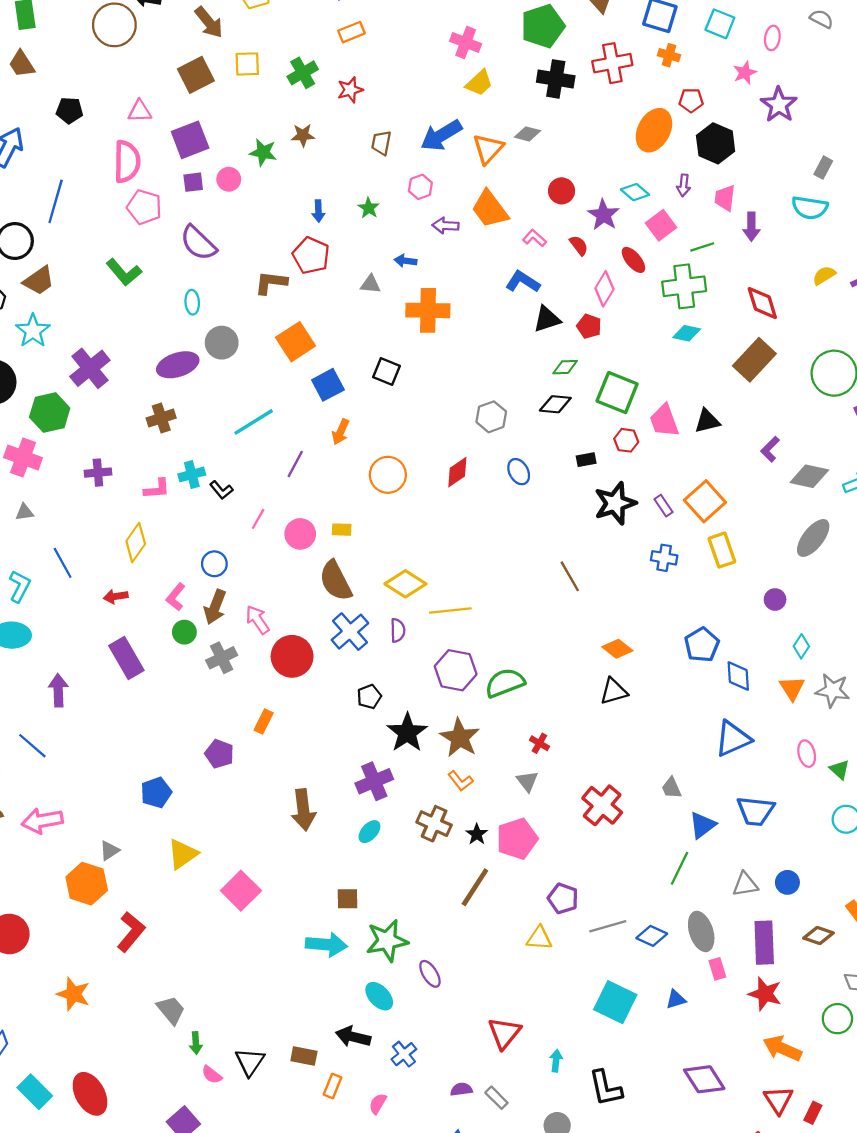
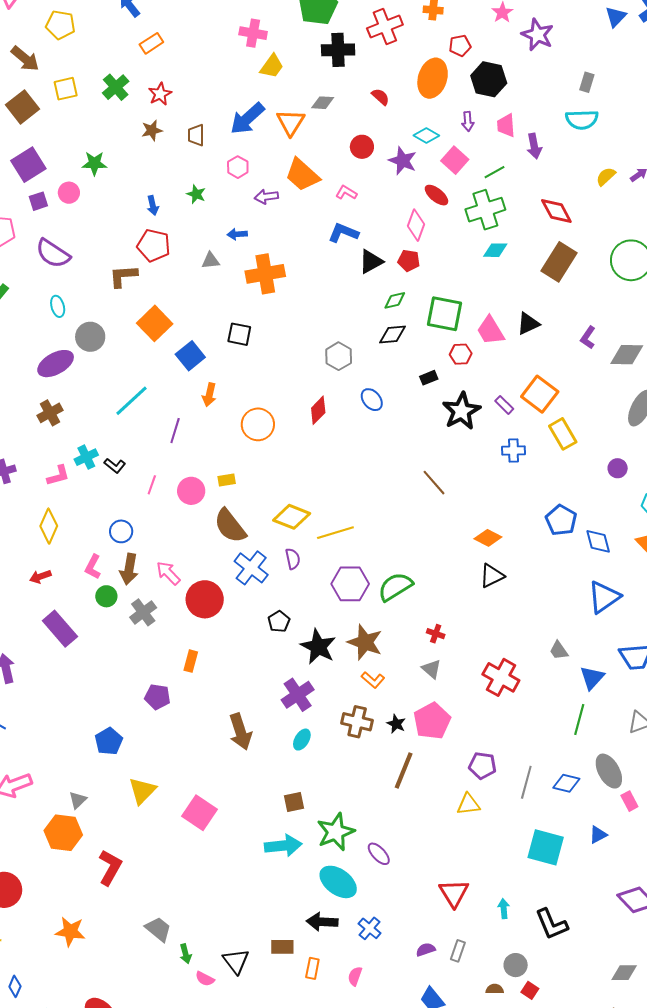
brown star: (303, 135) -> (152, 130), moved
red semicircle: (579, 245) -> (380, 97), moved
gray line: (608, 926) -> (526, 782), turned -48
cyan ellipse: (379, 996) -> (338, 882), size x1.4
gray rectangle: (496, 1098) -> (458, 951), turned 75

